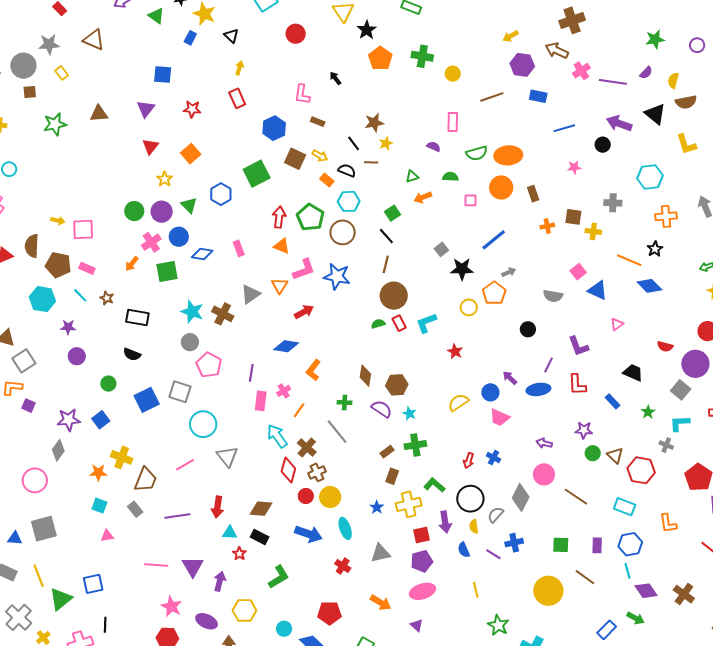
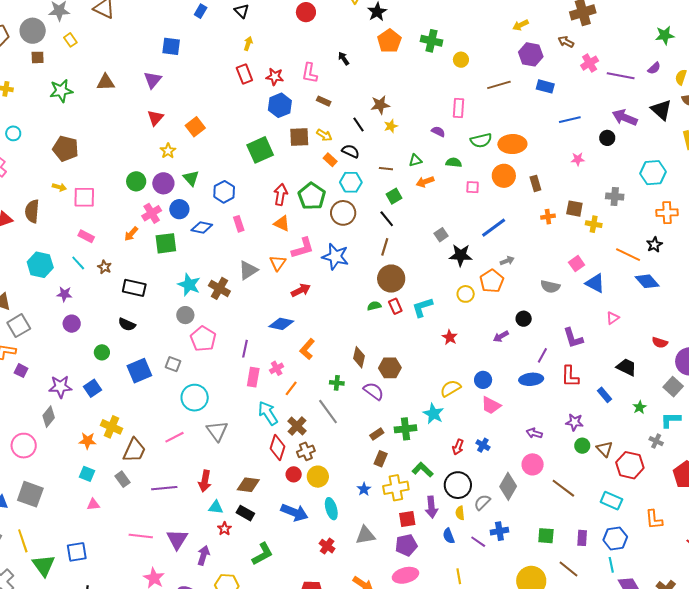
brown arrow: (557, 51) -> (566, 42), size x0.7
red star: (192, 109) -> (275, 77), moved
brown square: (295, 159) -> (299, 137), turned -30
brown line: (371, 162) -> (386, 169), moved
blue hexagon: (221, 194) -> (224, 192), moved
brown pentagon: (58, 265) -> (66, 149), moved
purple arrow: (510, 378) -> (501, 336), moved, turned -77
gray square: (180, 392) -> (173, 364), size x0.7
cyan star: (409, 414) -> (433, 414), moved, size x1.5
gray square: (44, 529) -> (30, 494), turned 32
green triangle: (61, 599) -> (44, 565), turned -30

